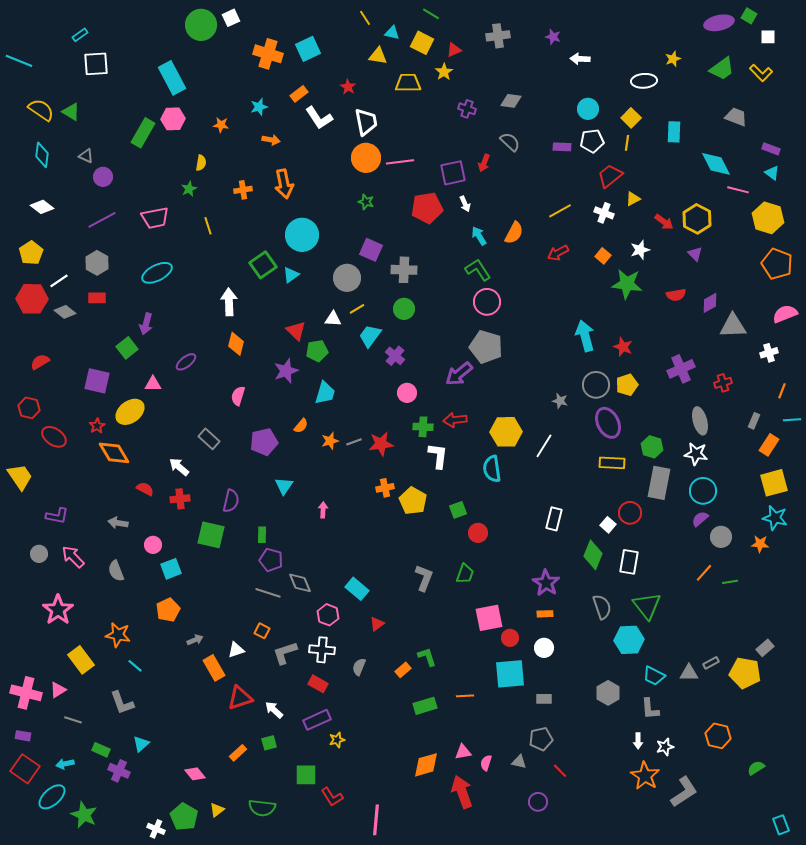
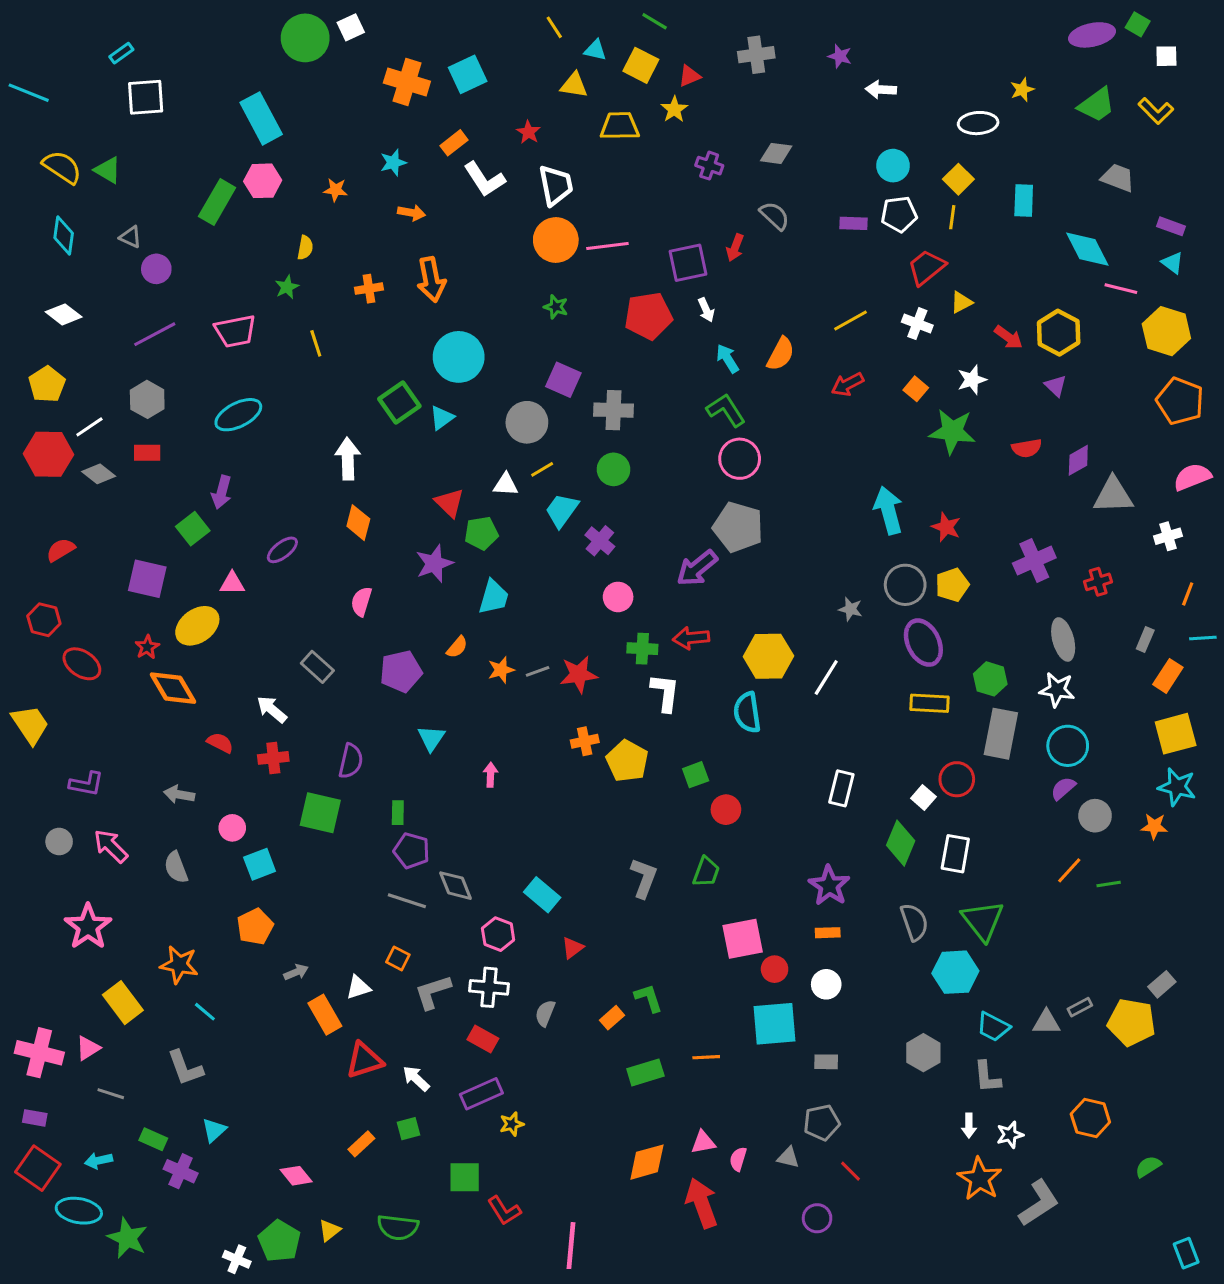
cyan ellipse: (52, 797) -> (79, 1211), turned 52

